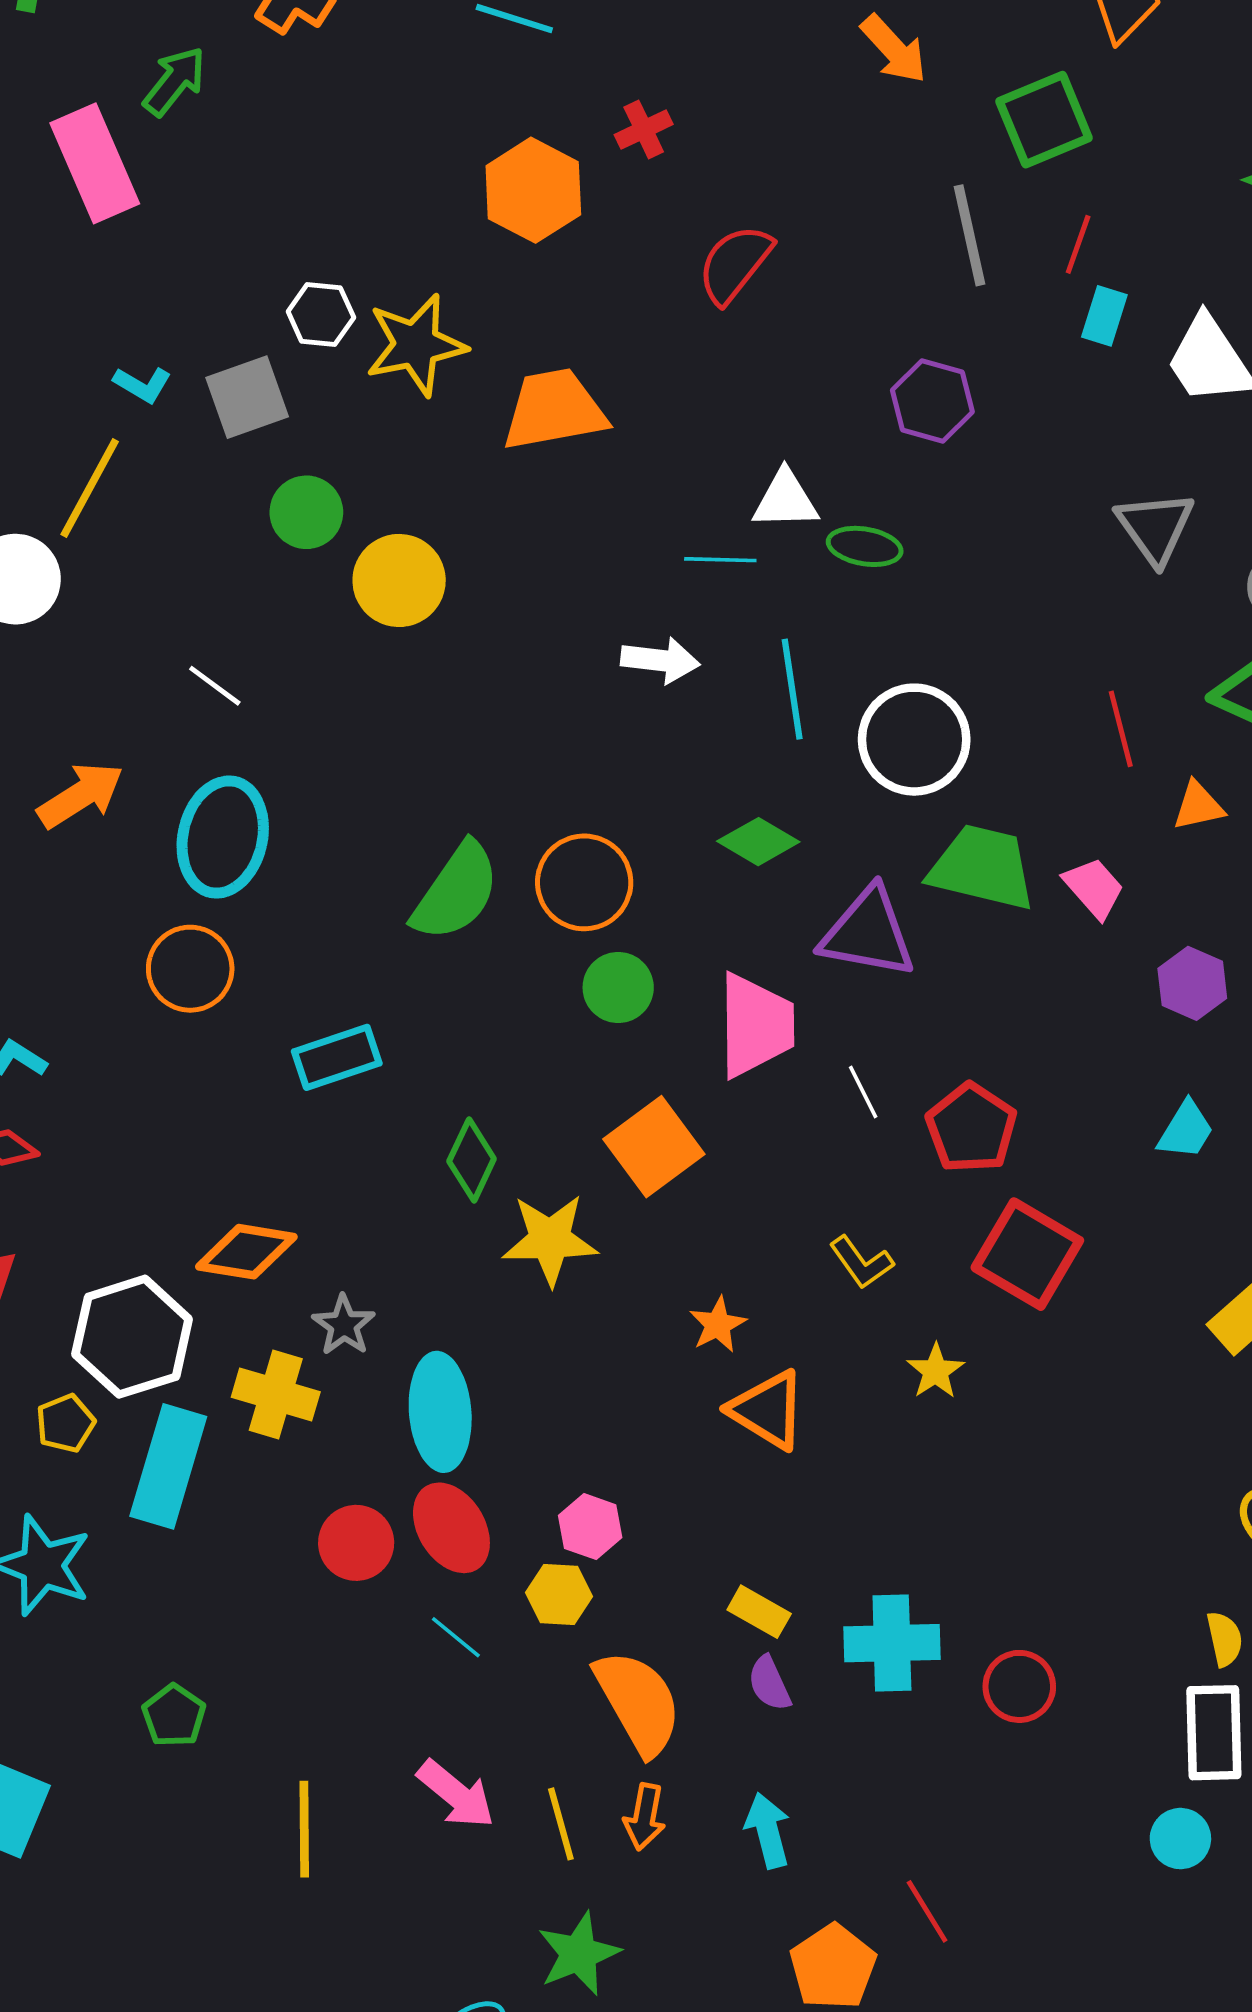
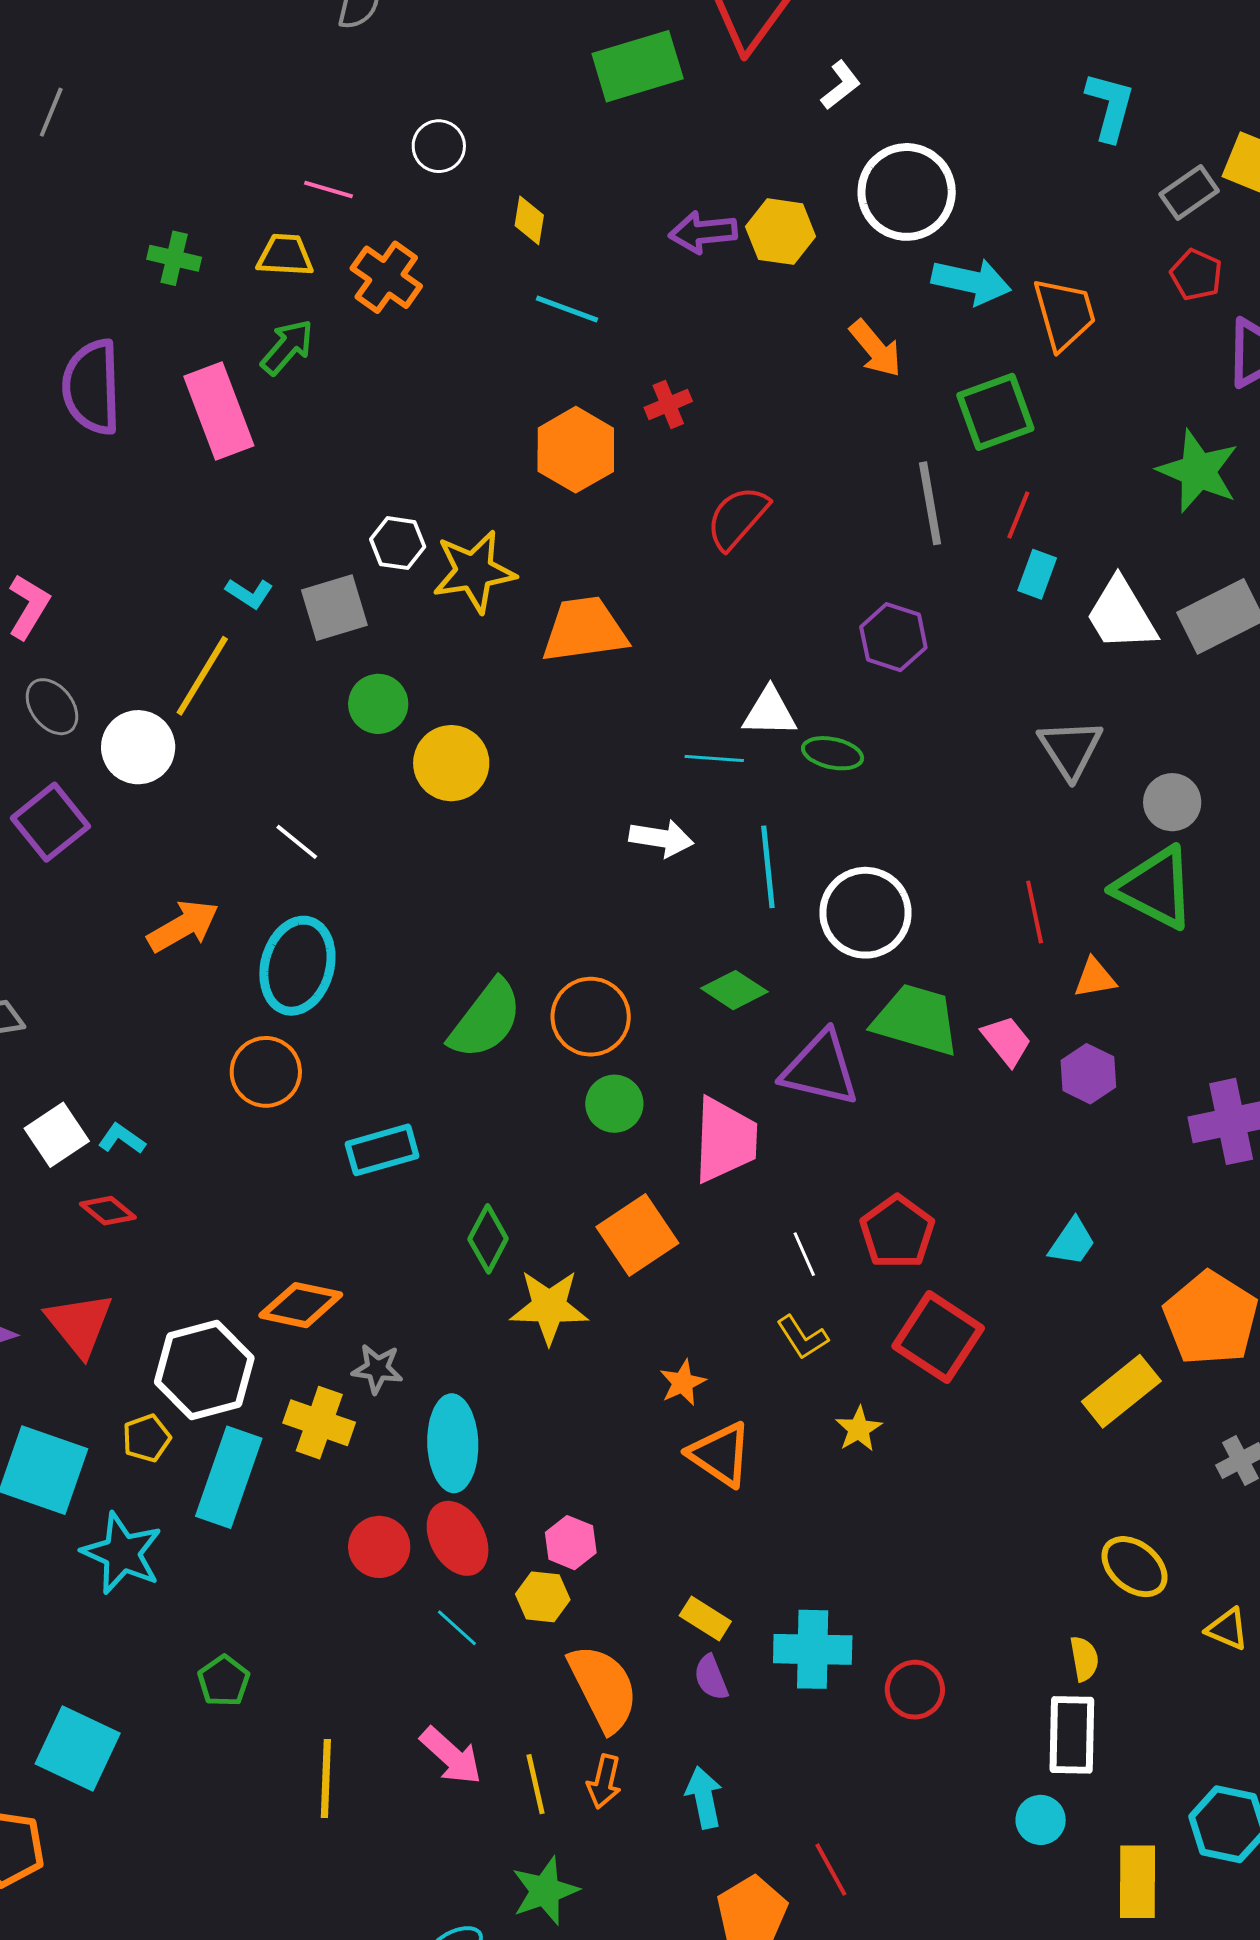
purple hexagon: (1192, 983) -> (1088, 1074), moved
white line: (863, 1092) -> (804, 1254), moved
gray star: (344, 1325) -> (377, 1369), turned -30

